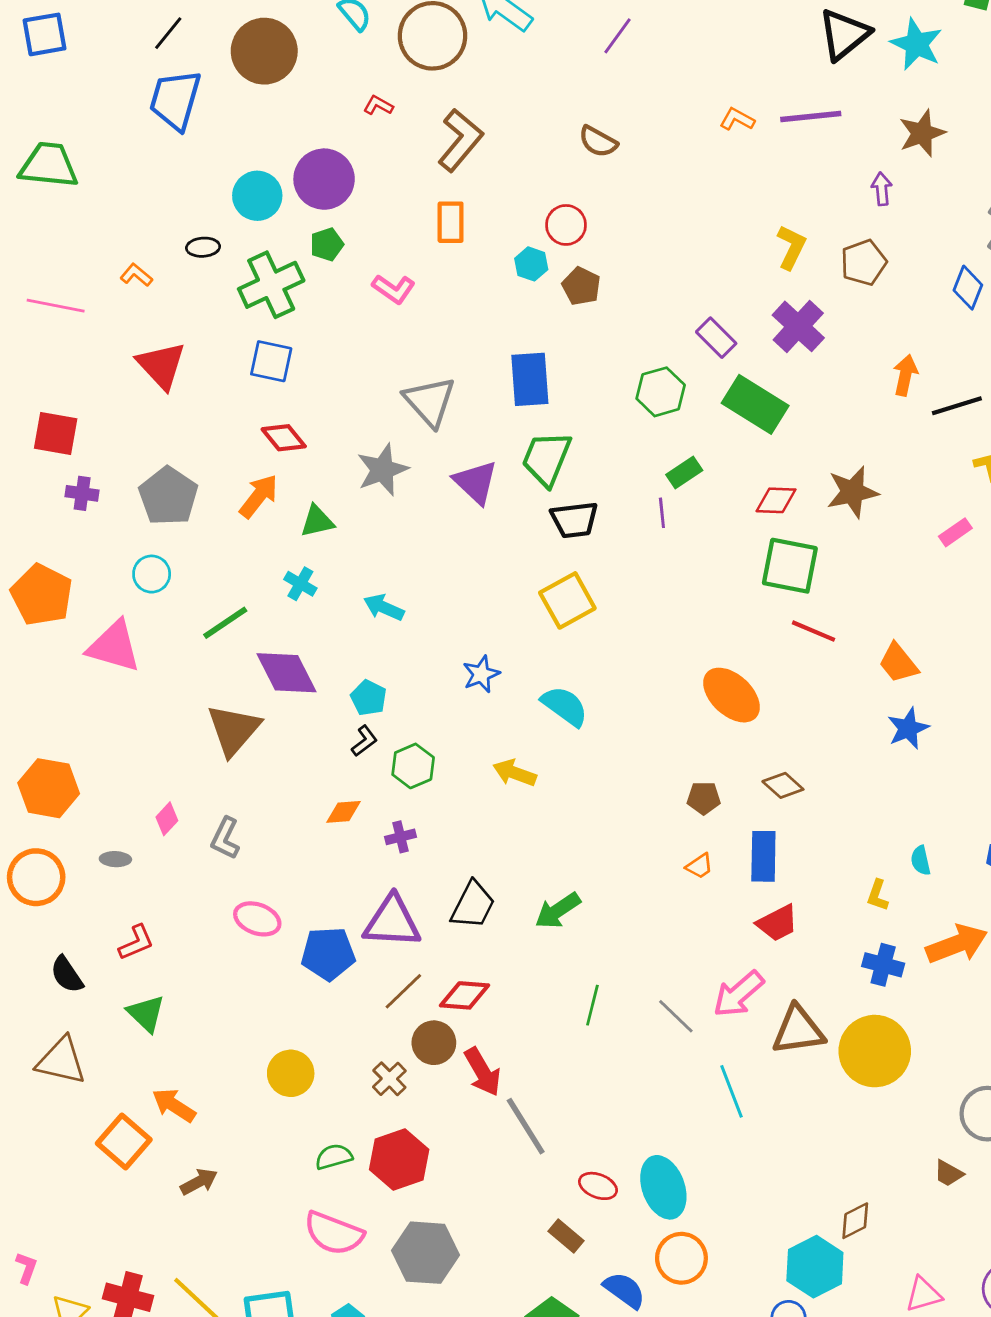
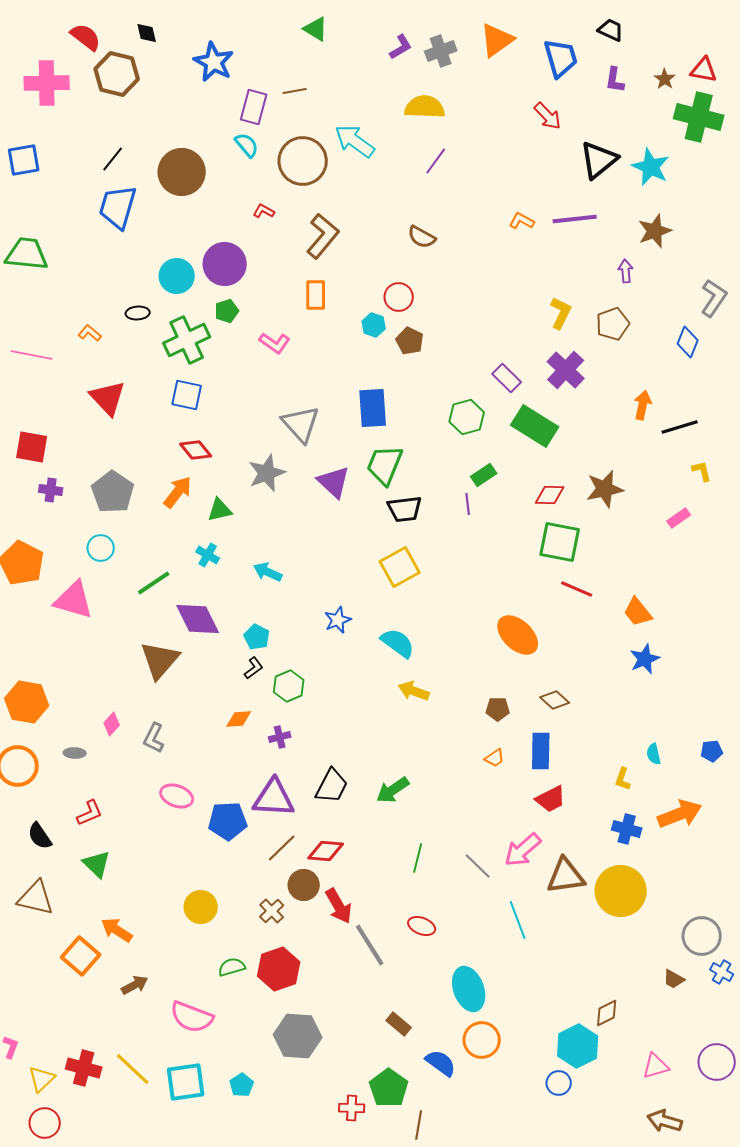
yellow arrow: (515, 773) -> (414, 691), moved
red ellipse: (598, 1186) -> (422, 926), moved
pink semicircle: (334, 1233) -> (192, 1017), moved

